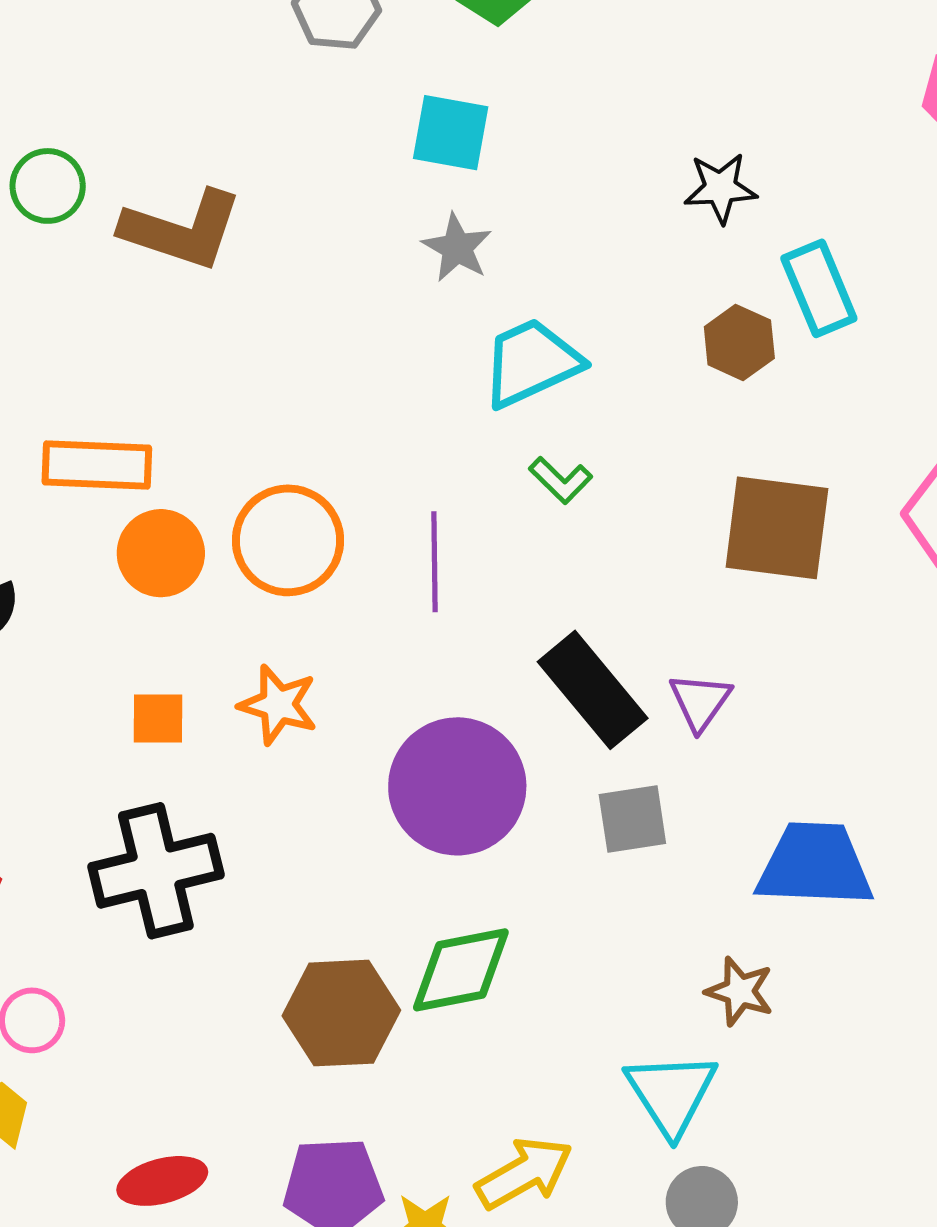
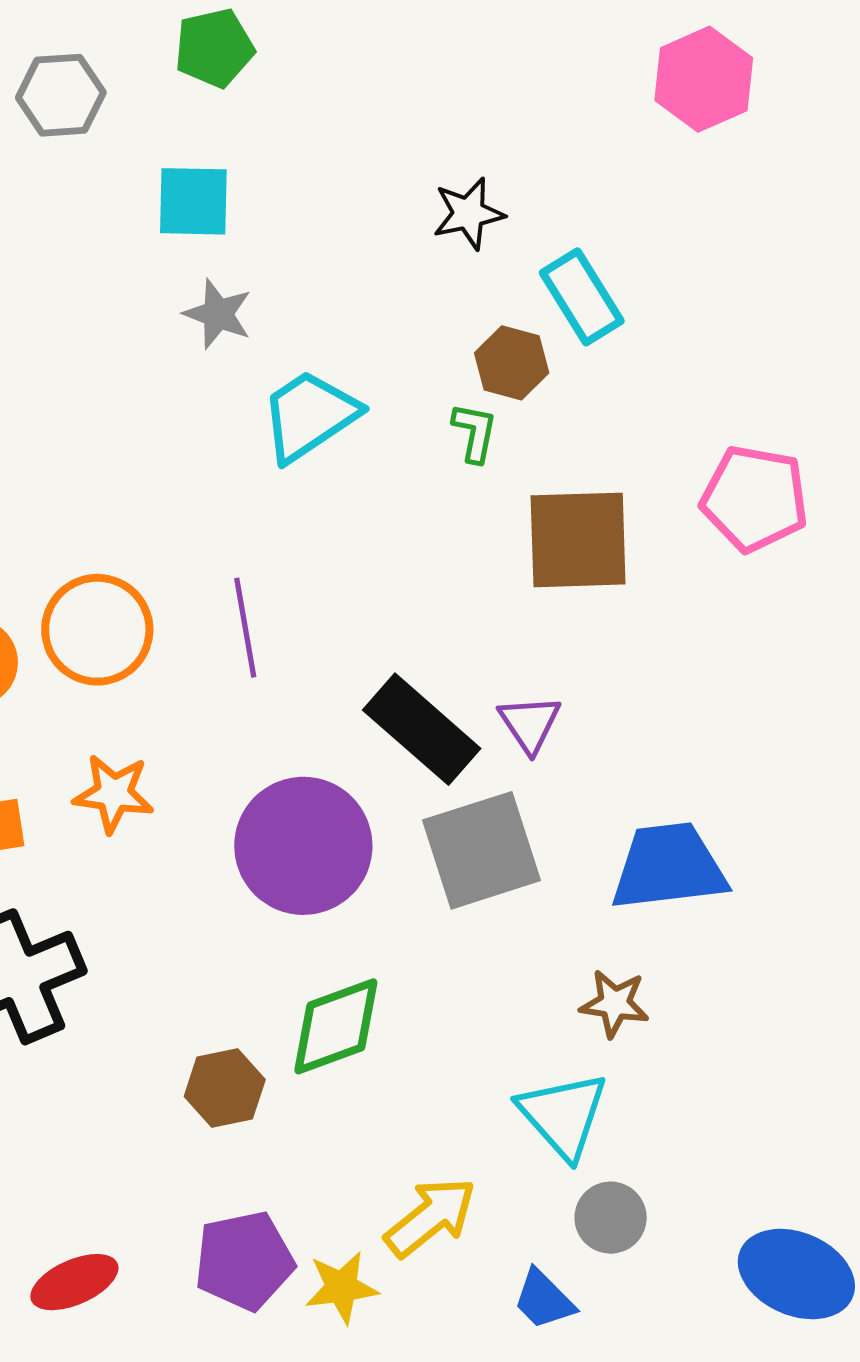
green L-shape: (561, 480) -> (475, 432), moved, turned -114
gray square: (632, 819) -> (481, 850), size x1.6
brown hexagon: (341, 1013) -> (225, 1088), size x0.7

